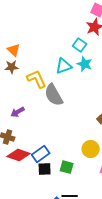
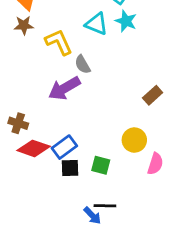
cyan triangle: (64, 66) -> (97, 24), turned 42
gray semicircle: (54, 95) -> (83, 64), size x0.6
purple arrow: (18, 112) -> (64, 88), moved, size x1.6

